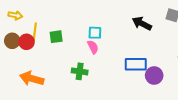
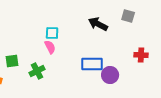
green square: (56, 37) -> (12, 61), moved
green cross: (80, 71) -> (37, 71), turned -35

